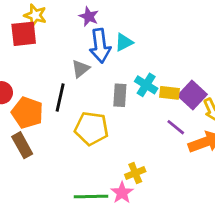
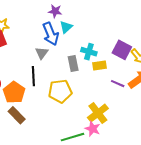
purple star: (89, 16) -> (55, 11), moved
yellow rectangle: (170, 93) -> (100, 66), moved
orange pentagon: (27, 113) -> (14, 92), turned 30
purple line: (176, 127) -> (118, 84), moved
yellow cross: (135, 173) -> (98, 113), size x1.5

